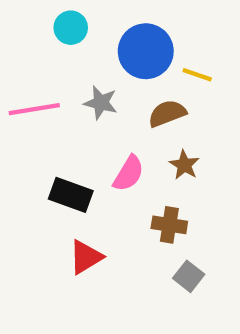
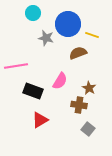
gray star: (101, 103) -> (46, 38), moved
pink line: (34, 109) -> (16, 66), moved
brown star: (184, 165) -> (89, 88), moved

